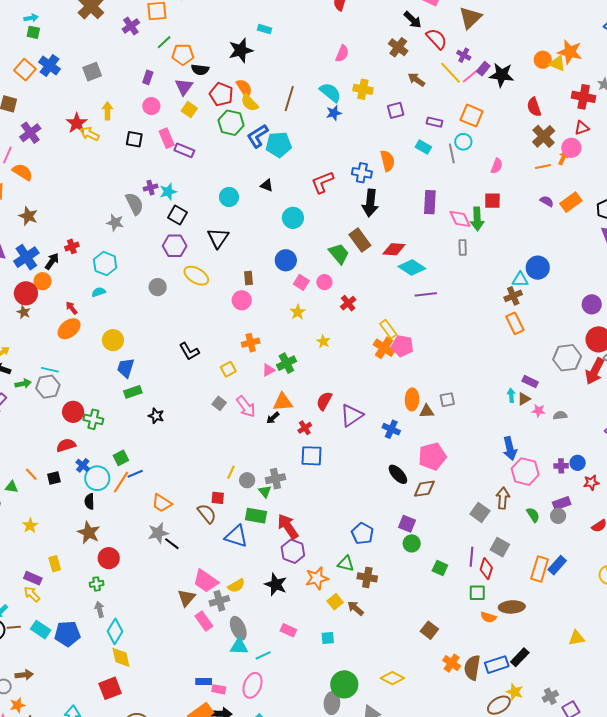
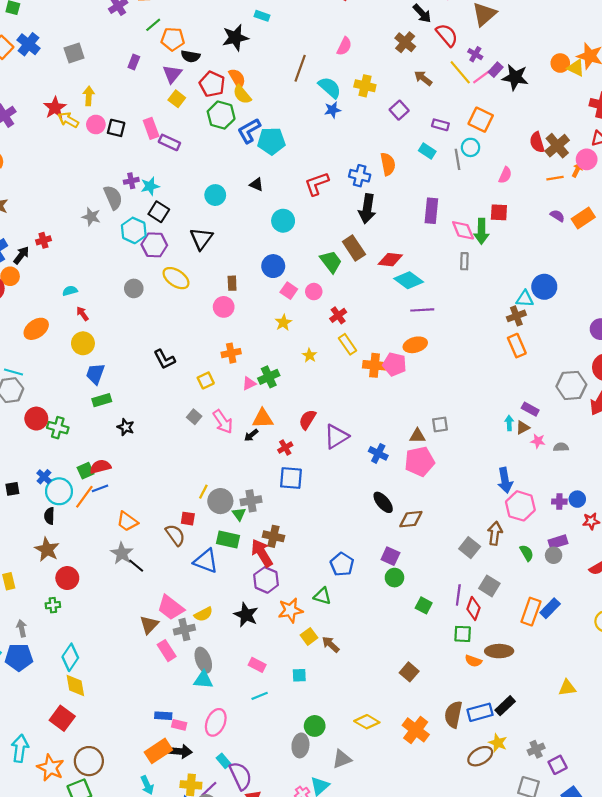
brown line: (289, 99) -> (300, 68), moved
pink circle: (151, 106) -> (96, 125), moved
red semicircle: (534, 107) -> (537, 142), moved
purple square: (396, 110) -> (399, 110), turned -30
cyan hexagon: (105, 264) -> (134, 230), moved
red arrow: (72, 308) -> (82, 314), moved
yellow rectangle: (388, 329) -> (348, 344), moved
orange cross: (384, 348) -> (375, 365), turned -30
orange ellipse: (412, 399) -> (415, 345), moved, turned 70
red semicircle: (66, 445) -> (100, 467), moved
pink pentagon: (432, 456) -> (420, 461), moved
gray circle: (247, 480) -> (220, 501), size x1.5
gray star: (158, 533) -> (122, 553), turned -30
brown cross: (367, 577) -> (273, 536), moved
gray arrow: (100, 609) -> (22, 628), moved
cyan line: (263, 655) -> (260, 696), moved
orange cross: (452, 663) -> (416, 730), moved, size x1.4
green circle: (344, 684) -> (315, 726), size x0.7
red square: (110, 688) -> (62, 718), turned -35

